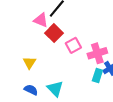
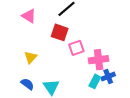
pink triangle: (41, 20) -> (29, 16), moved
red square: (54, 33) -> (60, 32), turned -36

